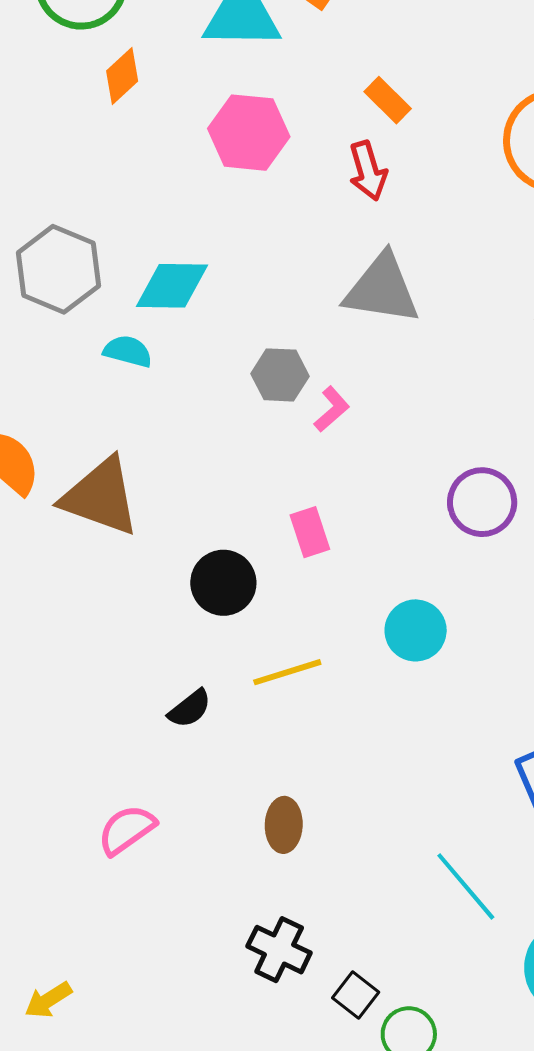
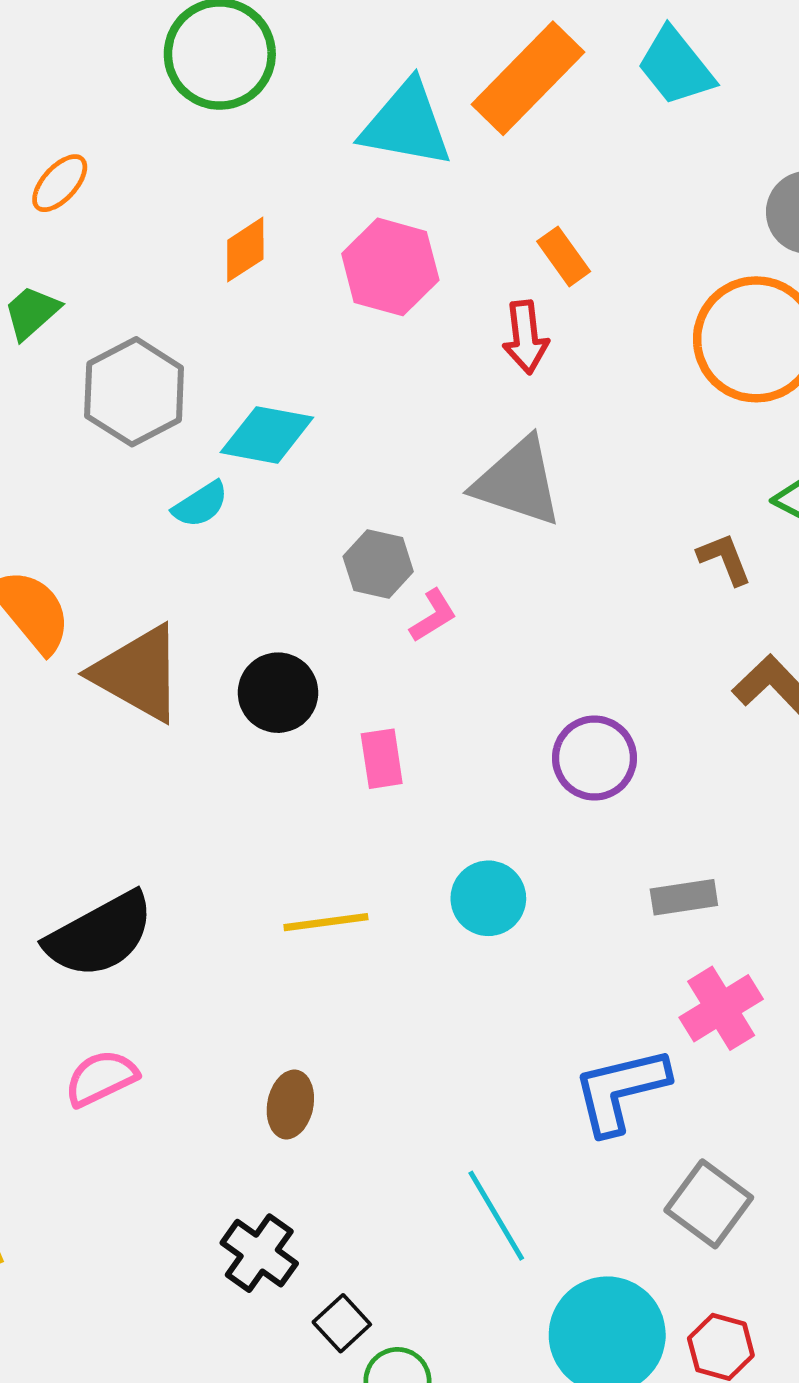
orange diamond: (122, 76) -> (245, 250), moved
cyan semicircle: (128, 351) -> (200, 504), turned 123
black circle: (223, 583) -> (278, 693), moved
black semicircle: (190, 709) -> (100, 935), moved, size x2.0

